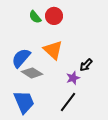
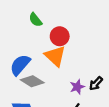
red circle: (54, 16) -> (60, 36), moved
black arrow: (86, 65) -> (96, 83), moved

